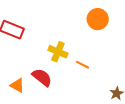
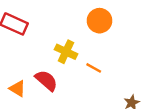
orange circle: (98, 19) -> (99, 21), moved

